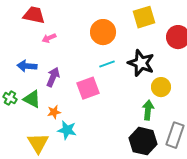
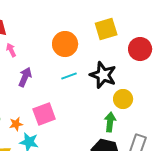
pink arrow: (49, 38) -> (11, 50), turned 88
purple arrow: (53, 77) -> (25, 77), moved
pink square: (88, 88) -> (44, 114), moved

